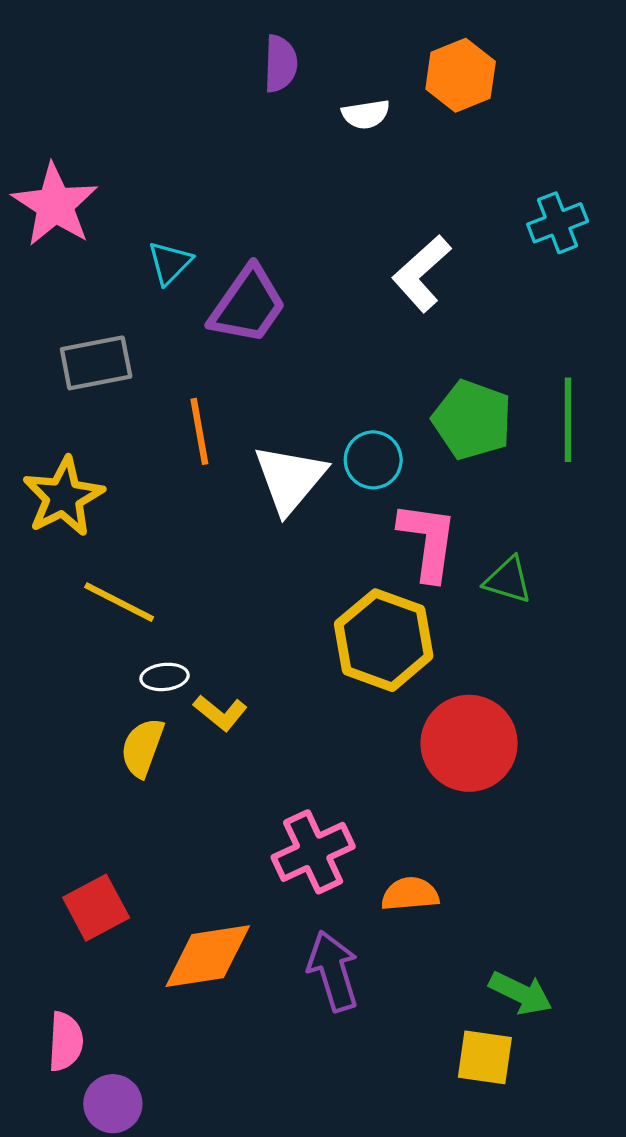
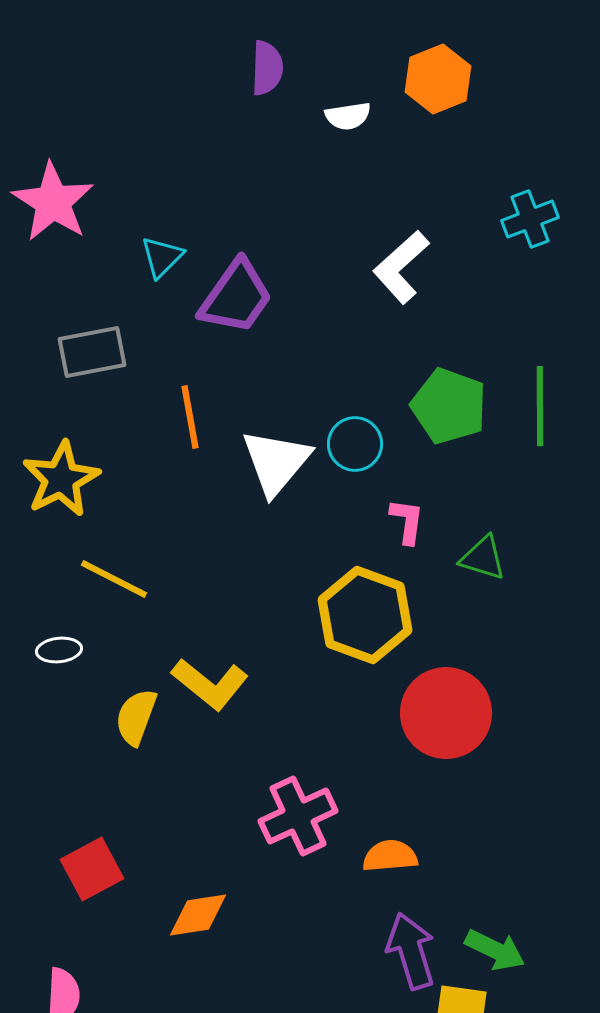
pink L-shape: (428, 541) -> (407, 521), size x0.6
white ellipse: (165, 677) -> (59, 650), moved
yellow L-shape: (220, 713) -> (210, 684), size x1.5
orange diamond: (208, 956) -> (198, 915), size x0.7
purple arrow: (333, 971) -> (411, 951), moved

